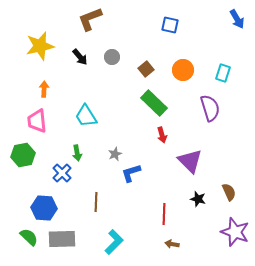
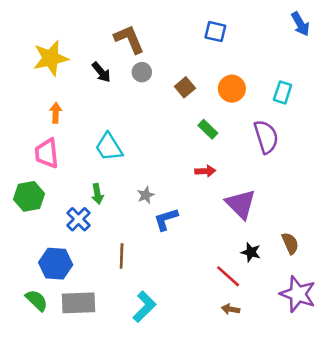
brown L-shape: (90, 19) -> (129, 39), moved, turned 88
green rectangle: (154, 103) -> (208, 129), moved, size x0.6
red arrow: (162, 135) -> (205, 171), turned -77
red line: (164, 214) -> (228, 276), moved, turned -50
brown arrow: (172, 244) -> (231, 309), moved

